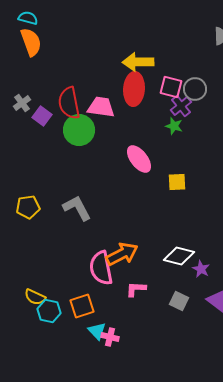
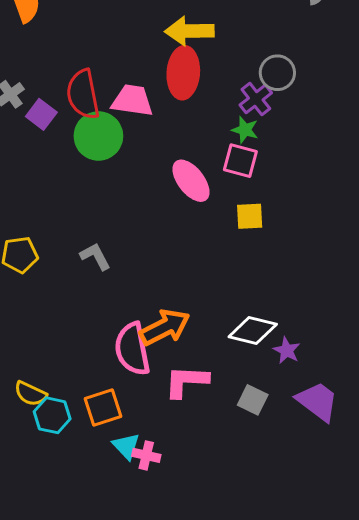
pink square: (171, 87) -> (240, 161), moved
gray L-shape: (77, 208) -> (95, 256), size x0.7
pink L-shape: (136, 289) -> (186, 381), size x1.4

